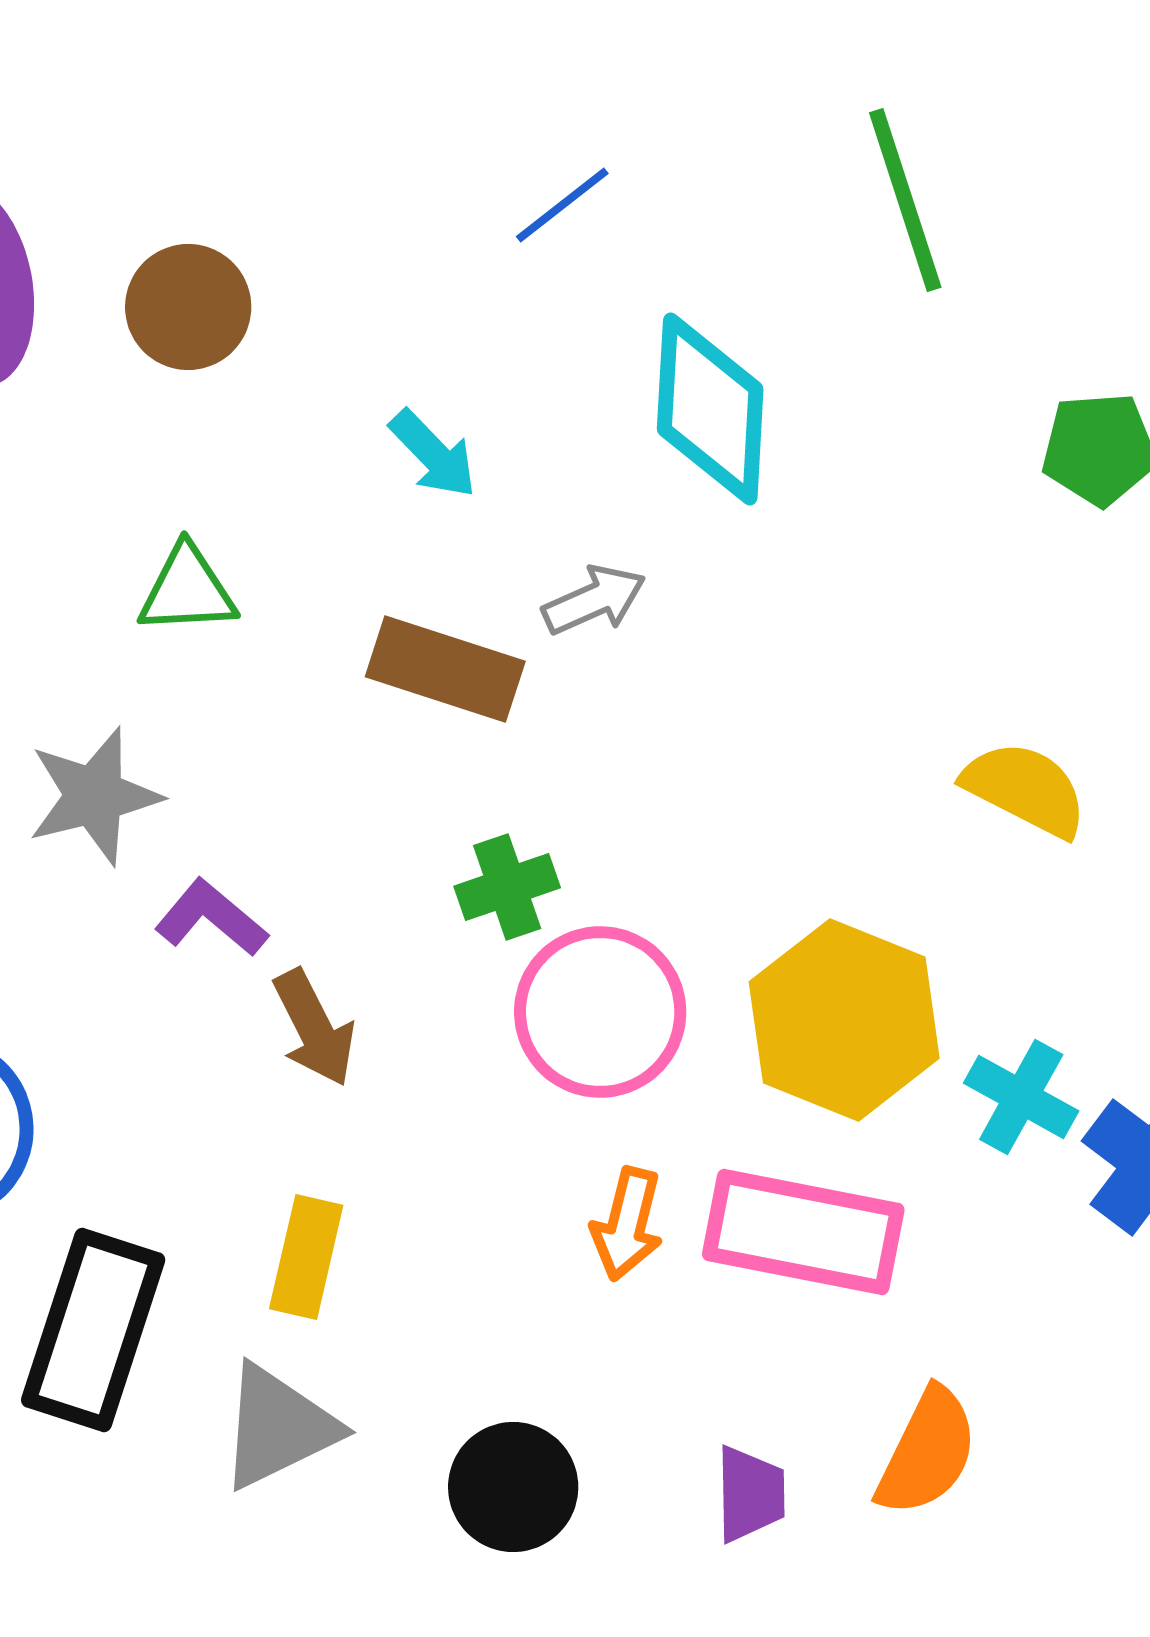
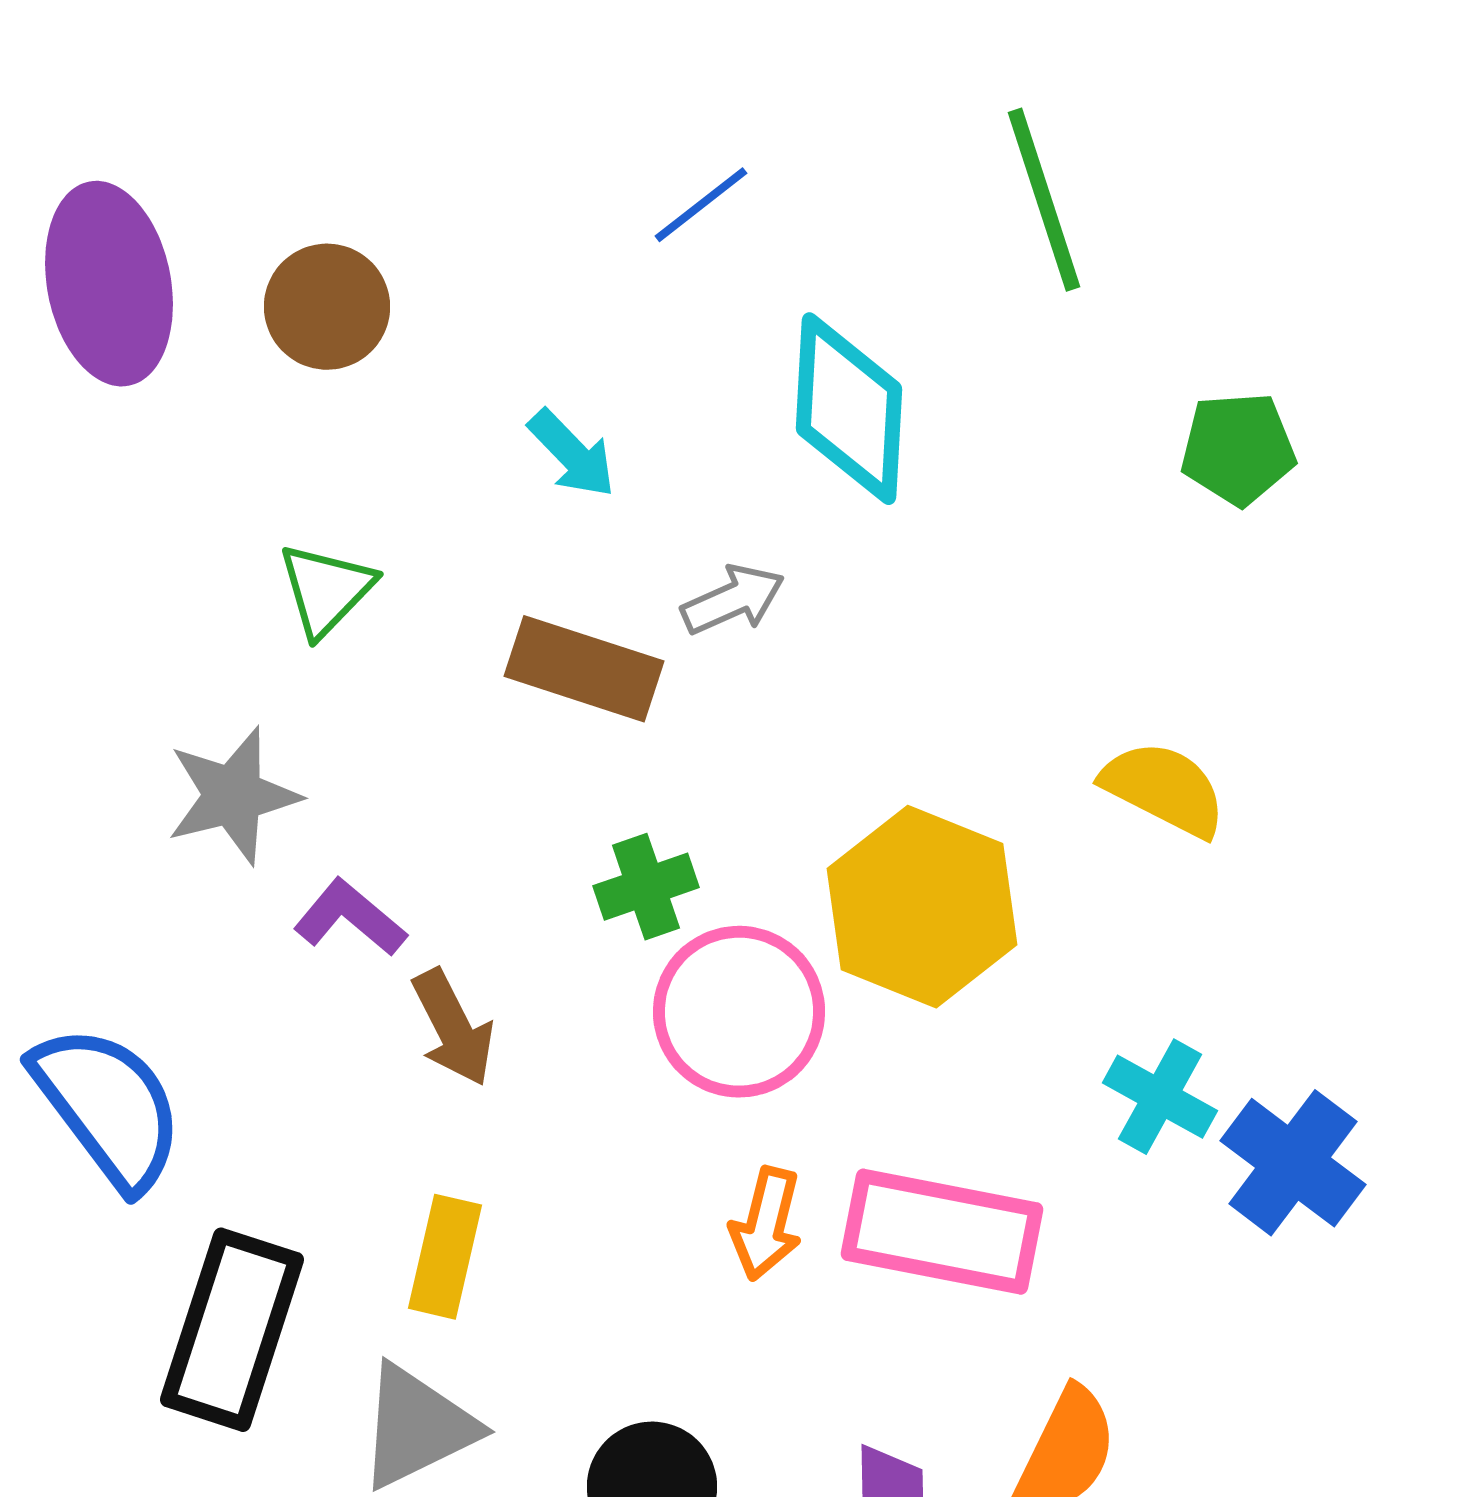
green triangle: (187, 590) -> (326, 590), turned -43
yellow hexagon: (844, 1020) -> (922, 907), moved

